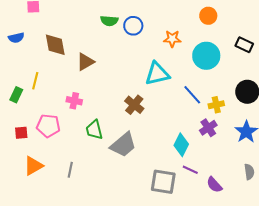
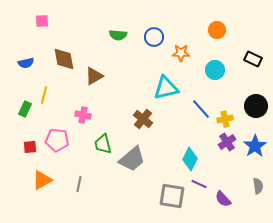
blue circle: (133, 26) -> (154, 37), moved
blue semicircle: (16, 38) -> (26, 63), moved
cyan circle: (206, 56) -> (215, 70), size x0.7
purple cross: (208, 128) -> (227, 142), moved

